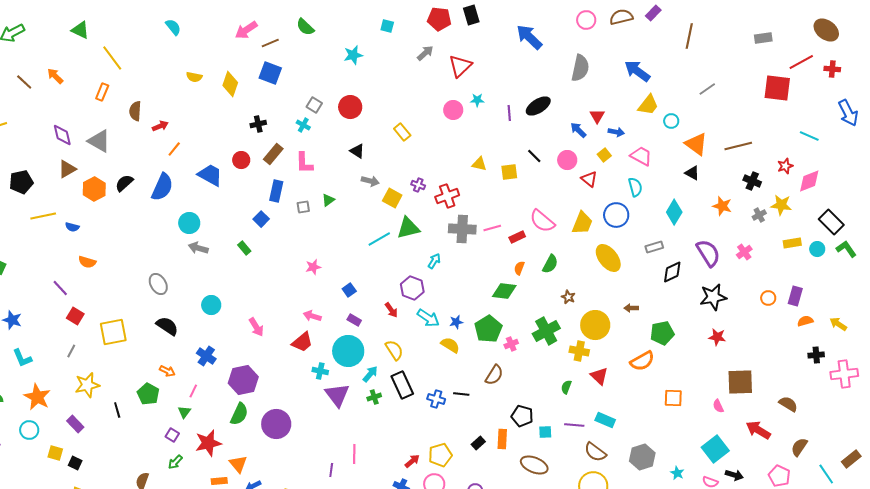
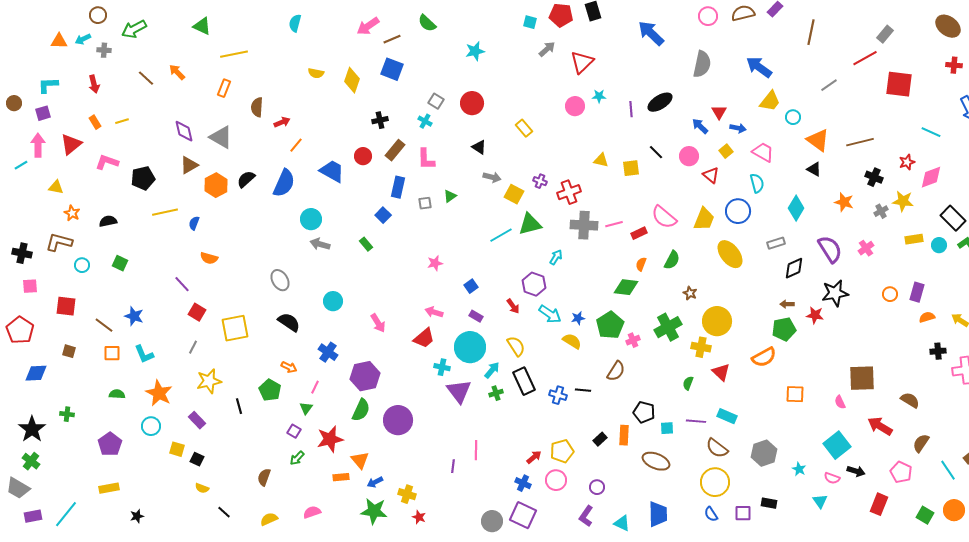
cyan square: (387, 26) -> (530, 22), moved
cyan semicircle: (173, 27) -> (295, 23), turned -126
gray rectangle: (763, 38) -> (885, 34), turned -42
yellow line: (112, 58) -> (234, 54), turned -64
red line: (801, 62) -> (865, 58), moved
blue semicircle: (72, 227) -> (194, 223), turned 96
brown arrow: (631, 308) -> (787, 304), moved
red star: (717, 337) -> (815, 315), moved

